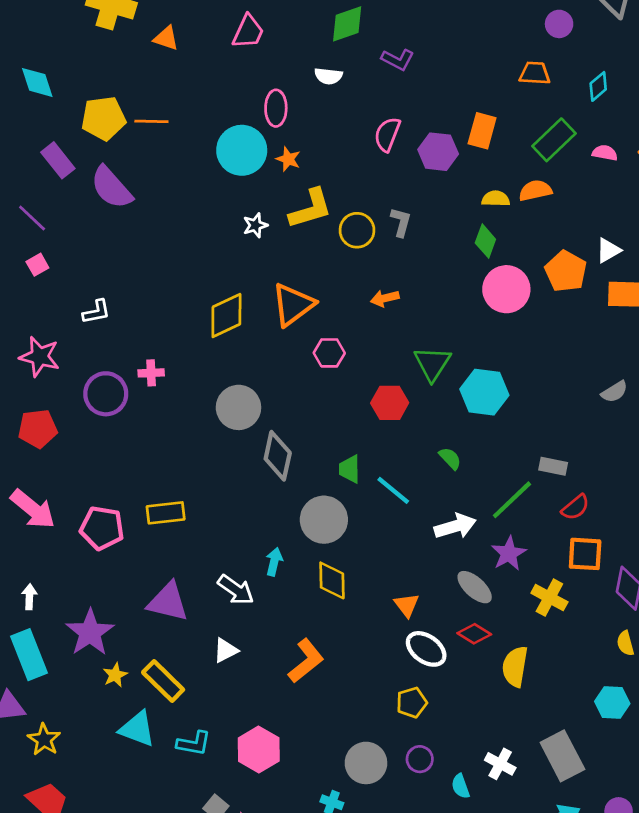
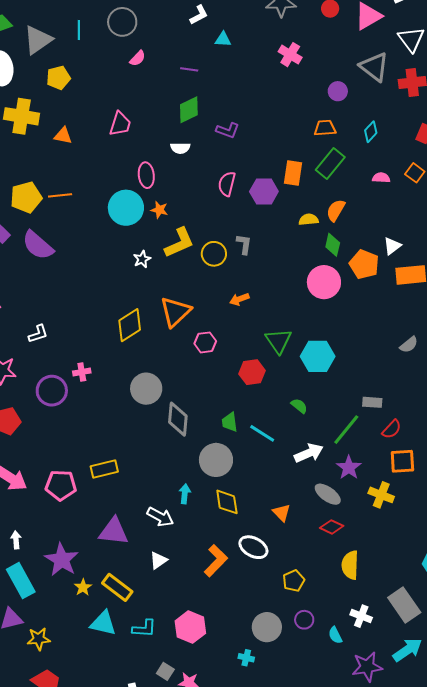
green rectangle: (554, 140) -> (330, 164), moved
orange semicircle: (535, 190) -> (336, 210), turned -40
green diamond: (485, 241) -> (333, 245), moved
white ellipse: (426, 649) -> (253, 547), moved
yellow semicircle: (515, 667) -> (350, 565), moved
yellow star: (44, 740) -> (39, 639), turned -30

